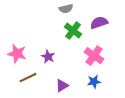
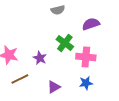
green cross: (73, 31) -> (65, 43), moved
pink cross: (94, 56) -> (86, 57), turned -30

